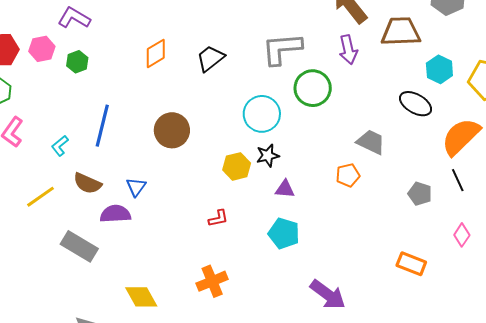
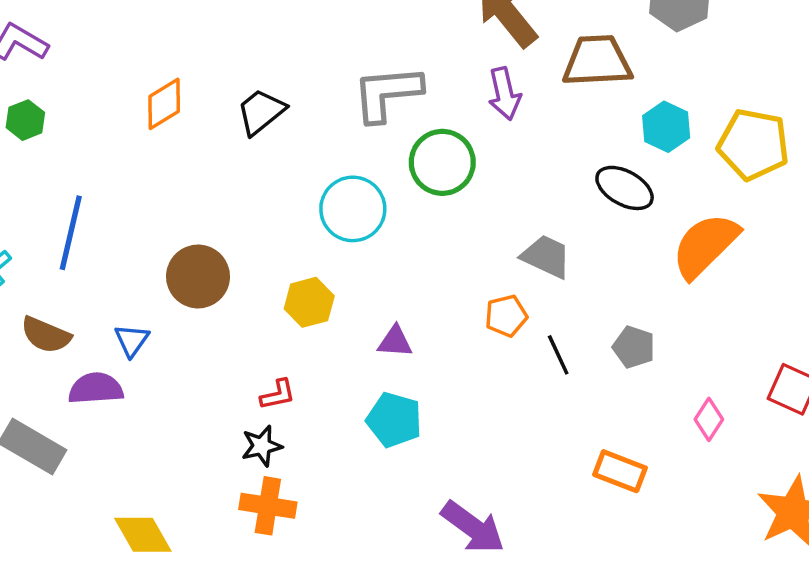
brown circle: (172, 130) -> (198, 276), moved
black star: (268, 156) -> (262, 446), moved
black line: (458, 180) -> (558, 355), moved
orange cross: (212, 281) -> (268, 506), turned 32

